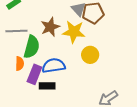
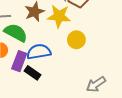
green semicircle: (32, 47) -> (16, 33), turned -75
black rectangle: (47, 86) -> (33, 73), turned 35

